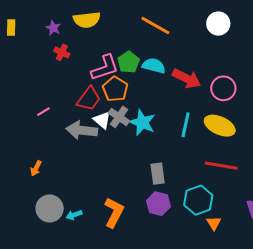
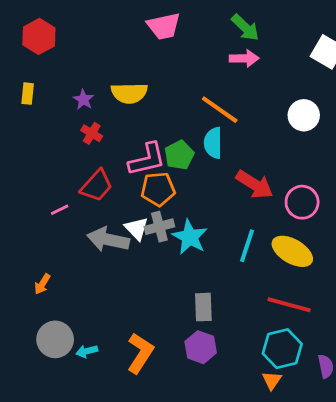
cyan semicircle: (154, 66) -> (213, 143), moved, turned -110
orange pentagon: (115, 89) -> (158, 189), turned 30
red trapezoid: (89, 99) -> (97, 186), moved
gray cross: (119, 117) -> (159, 227), turned 35
cyan hexagon: (198, 200) -> (282, 349), moved

